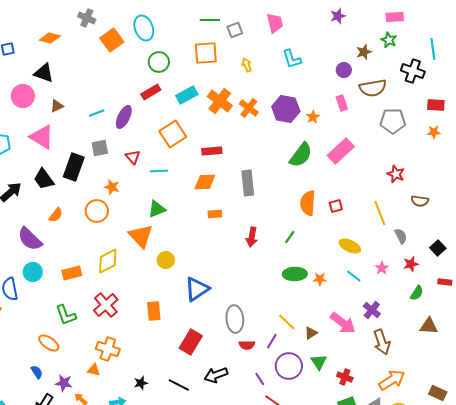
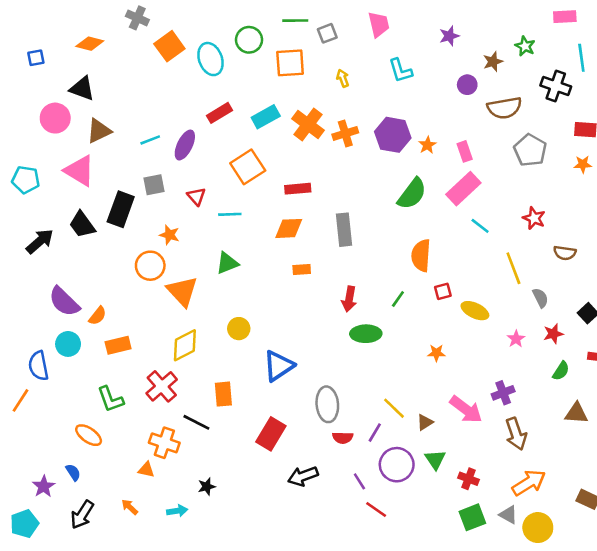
purple star: (338, 16) -> (449, 36), moved
pink rectangle: (395, 17) -> (565, 17), moved
cyan ellipse: (144, 28) -> (211, 59), moved
green circle: (159, 62) -> (249, 40), moved
pink rectangle: (342, 103) -> (465, 151), moved
brown triangle: (57, 106) -> (99, 131), size x1.5
orange cross: (249, 108) -> (345, 133), turned 36
gray pentagon: (393, 121) -> (530, 150), turned 30
red square: (336, 206) -> (443, 291), moved
orange semicircle: (56, 215) -> (98, 316), moved
orange triangle: (141, 236) -> (182, 291), moved
yellow diamond: (108, 261) -> (185, 345), moved
green ellipse: (295, 274) -> (366, 334), moved
cyan line: (354, 276) -> (480, 226), moved
purple cross: (372, 310) -> (503, 393), turned 30
purple star: (64, 383) -> (44, 486), moved, turned 30
black line: (179, 385) -> (196, 422), moved

